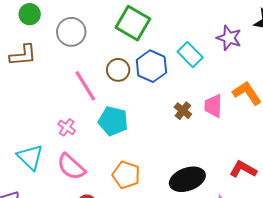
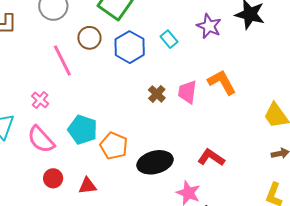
cyan rectangle: (190, 55) -> (169, 39), size x0.7
brown circle: (118, 70) -> (89, 38), moved
cyan pentagon: (113, 121) -> (83, 130), moved
orange pentagon: (126, 175) -> (114, 146), moved

